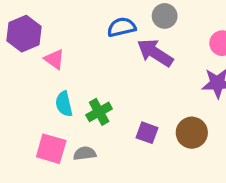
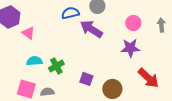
cyan semicircle: (64, 104) -> (34, 61), turned 98
brown circle: (192, 133) -> (112, 89), moved

